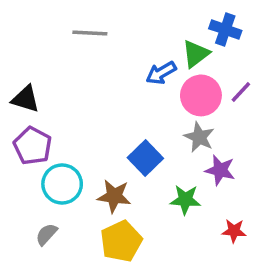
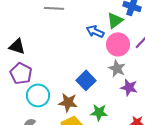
blue arrow: (161, 73) -> (95, 31), turned 54
green star: (185, 200) -> (99, 112), moved

